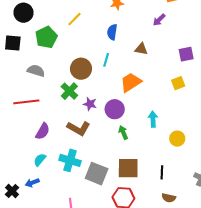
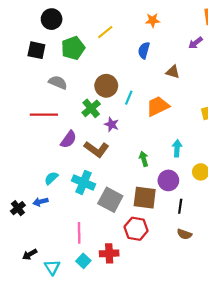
cyan line: (106, 60) -> (129, 98), moved
purple circle: (115, 109) -> (168, 180), moved
purple semicircle: (43, 131) -> (69, 139), moved

